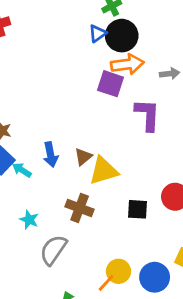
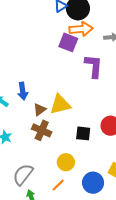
brown triangle: (83, 157) -> (40, 110), moved
gray semicircle: (53, 250) -> (23, 174), moved
yellow circle: (118, 271) -> (66, 162), moved

